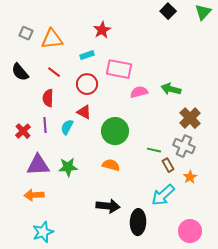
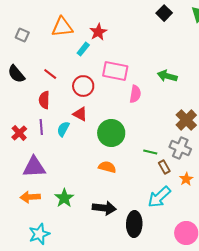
orange triangle: (52, 39) -> (62, 27), moved
cyan rectangle: (87, 55) -> (83, 49), moved, turned -32
green arrow: (171, 89) -> (167, 76), moved
pink semicircle: (139, 92) -> (135, 94), turned 114
green star: (68, 167) -> (64, 198), moved, turned -30

